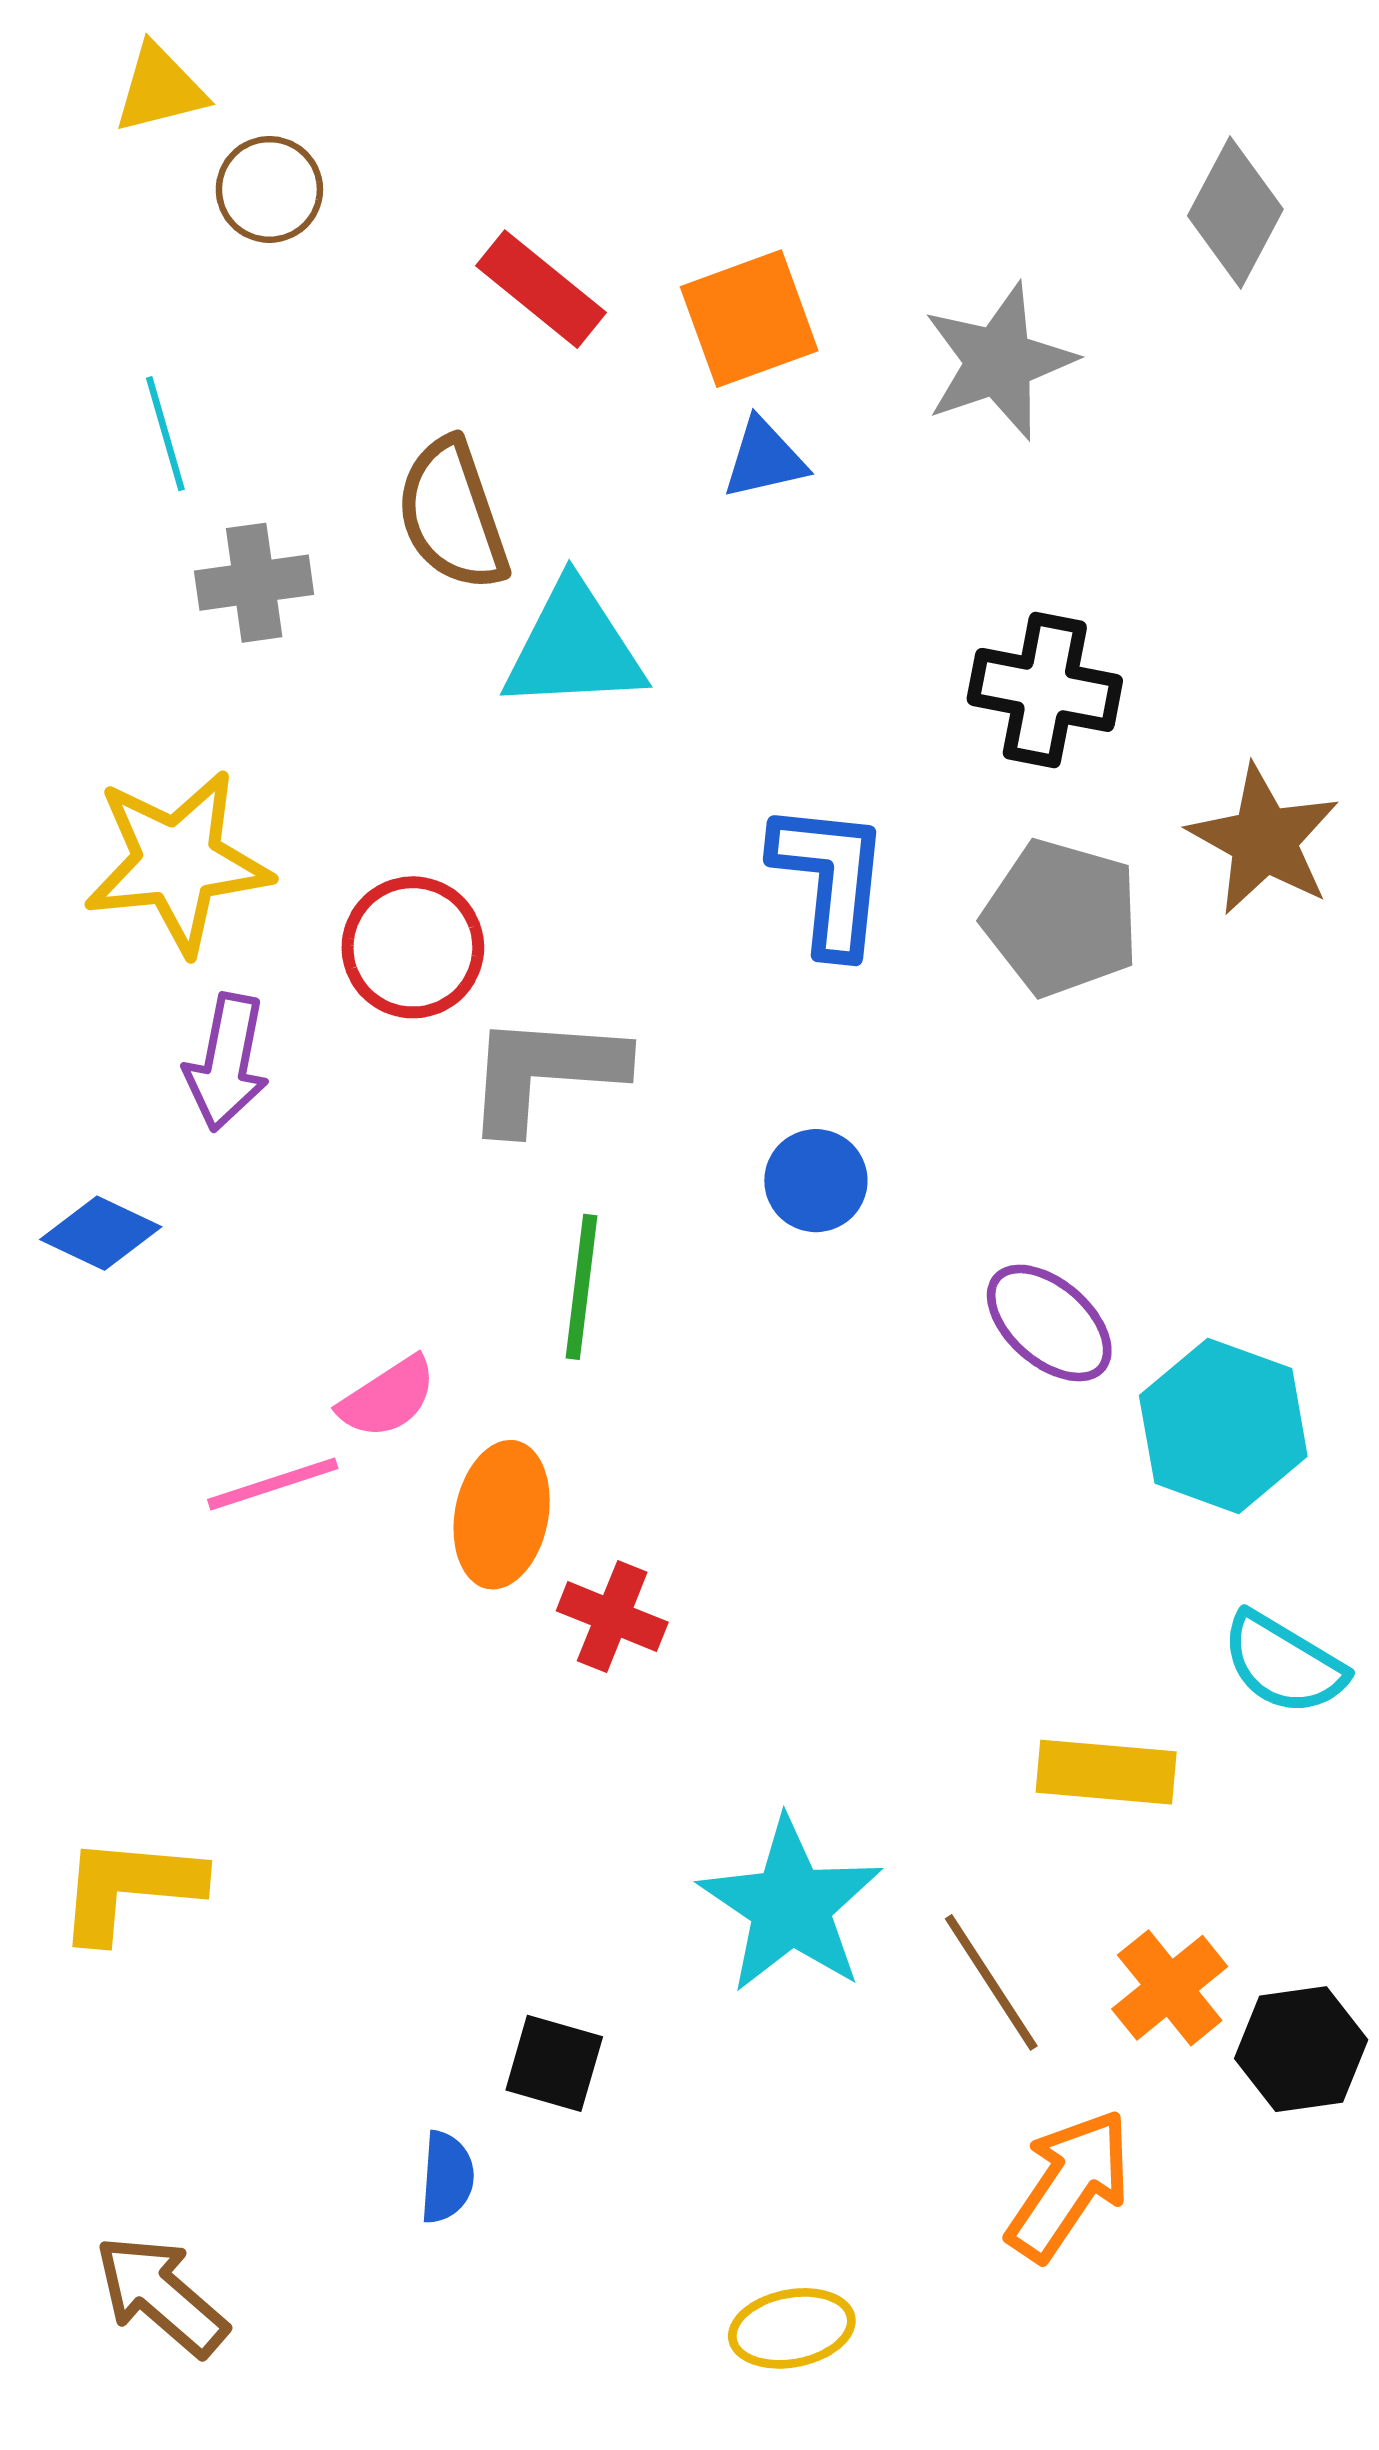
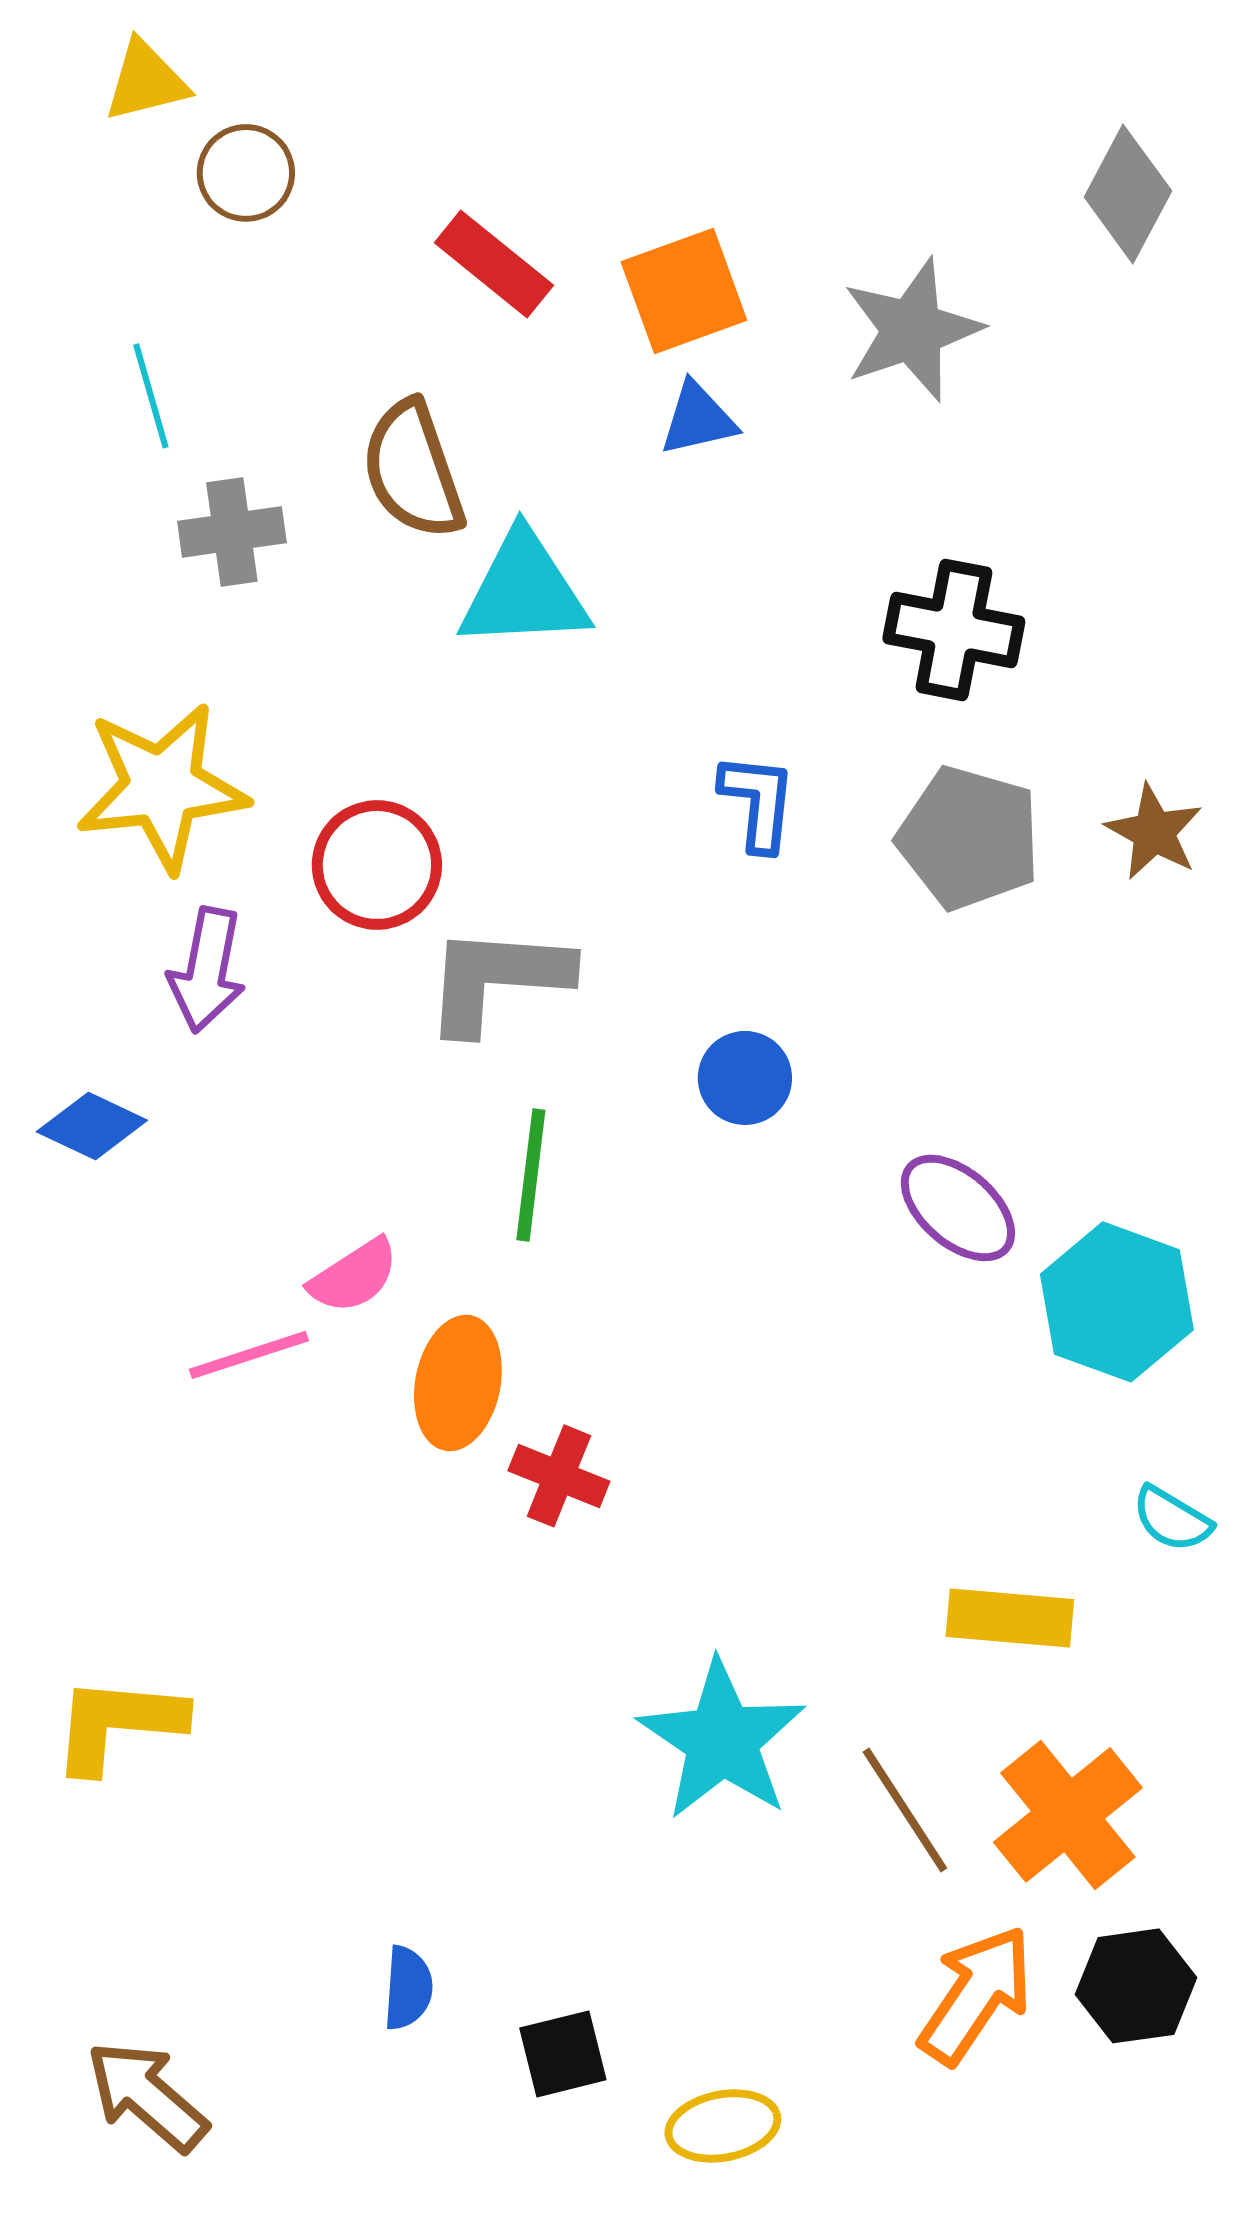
brown star: (1264, 840) -> (1154, 832), moved, size x0.7
blue L-shape: (830, 878) -> (758, 802), size x0.7
cyan semicircle: (1284, 1664) -> (1172, 1519), size x0.7
orange cross: (1170, 1988) -> (1068, 1815), size x1.4
black hexagon: (1301, 2049) -> (1136, 1986), moved
black square: (554, 2063) -> (563, 2054), moved, turned -30

